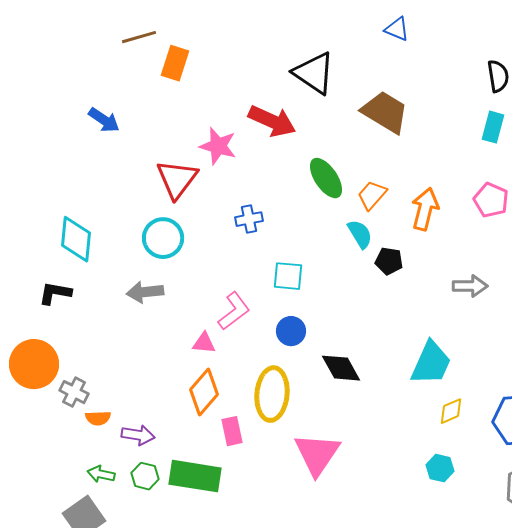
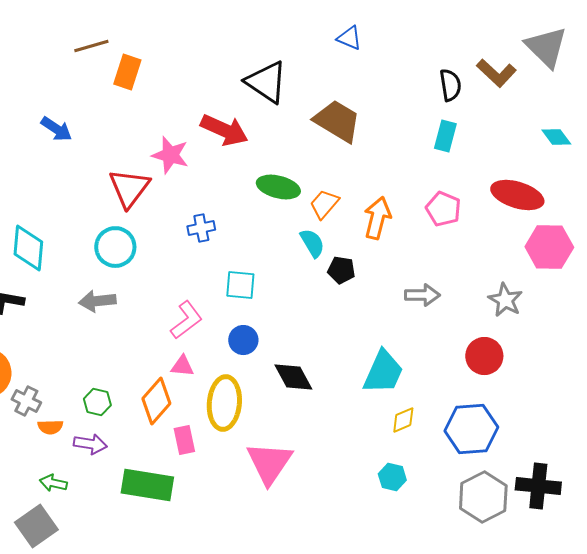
green ellipse: (326, 178) -> (278, 187), turned -42
pink triangle: (204, 343) -> (182, 366), moved
green hexagon: (145, 476) -> (97, 402), moved

